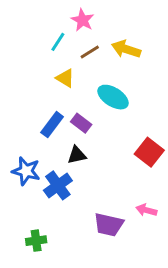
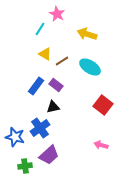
brown line: (90, 52) -> (62, 61), moved
cyan ellipse: (113, 97) -> (90, 67), moved
blue star: (26, 171) -> (15, 137), moved
purple trapezoid: (109, 225) -> (49, 155), moved, turned -55

